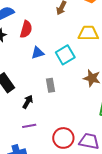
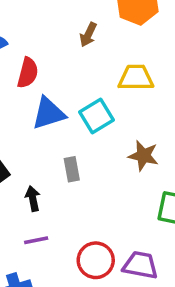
blue triangle: (38, 53) -> (49, 113), size x1.5
black arrow: (28, 102) -> (33, 199), turned -40

